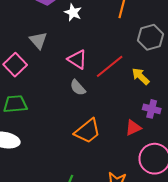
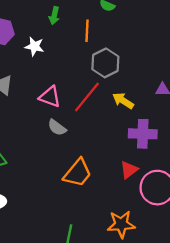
gray hexagon: (151, 37) -> (105, 63), moved
purple cross: (152, 109) -> (143, 134), size x1.4
red triangle: (133, 128) -> (129, 170), moved

